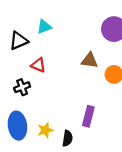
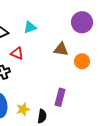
cyan triangle: (44, 27) -> (30, 27), moved

